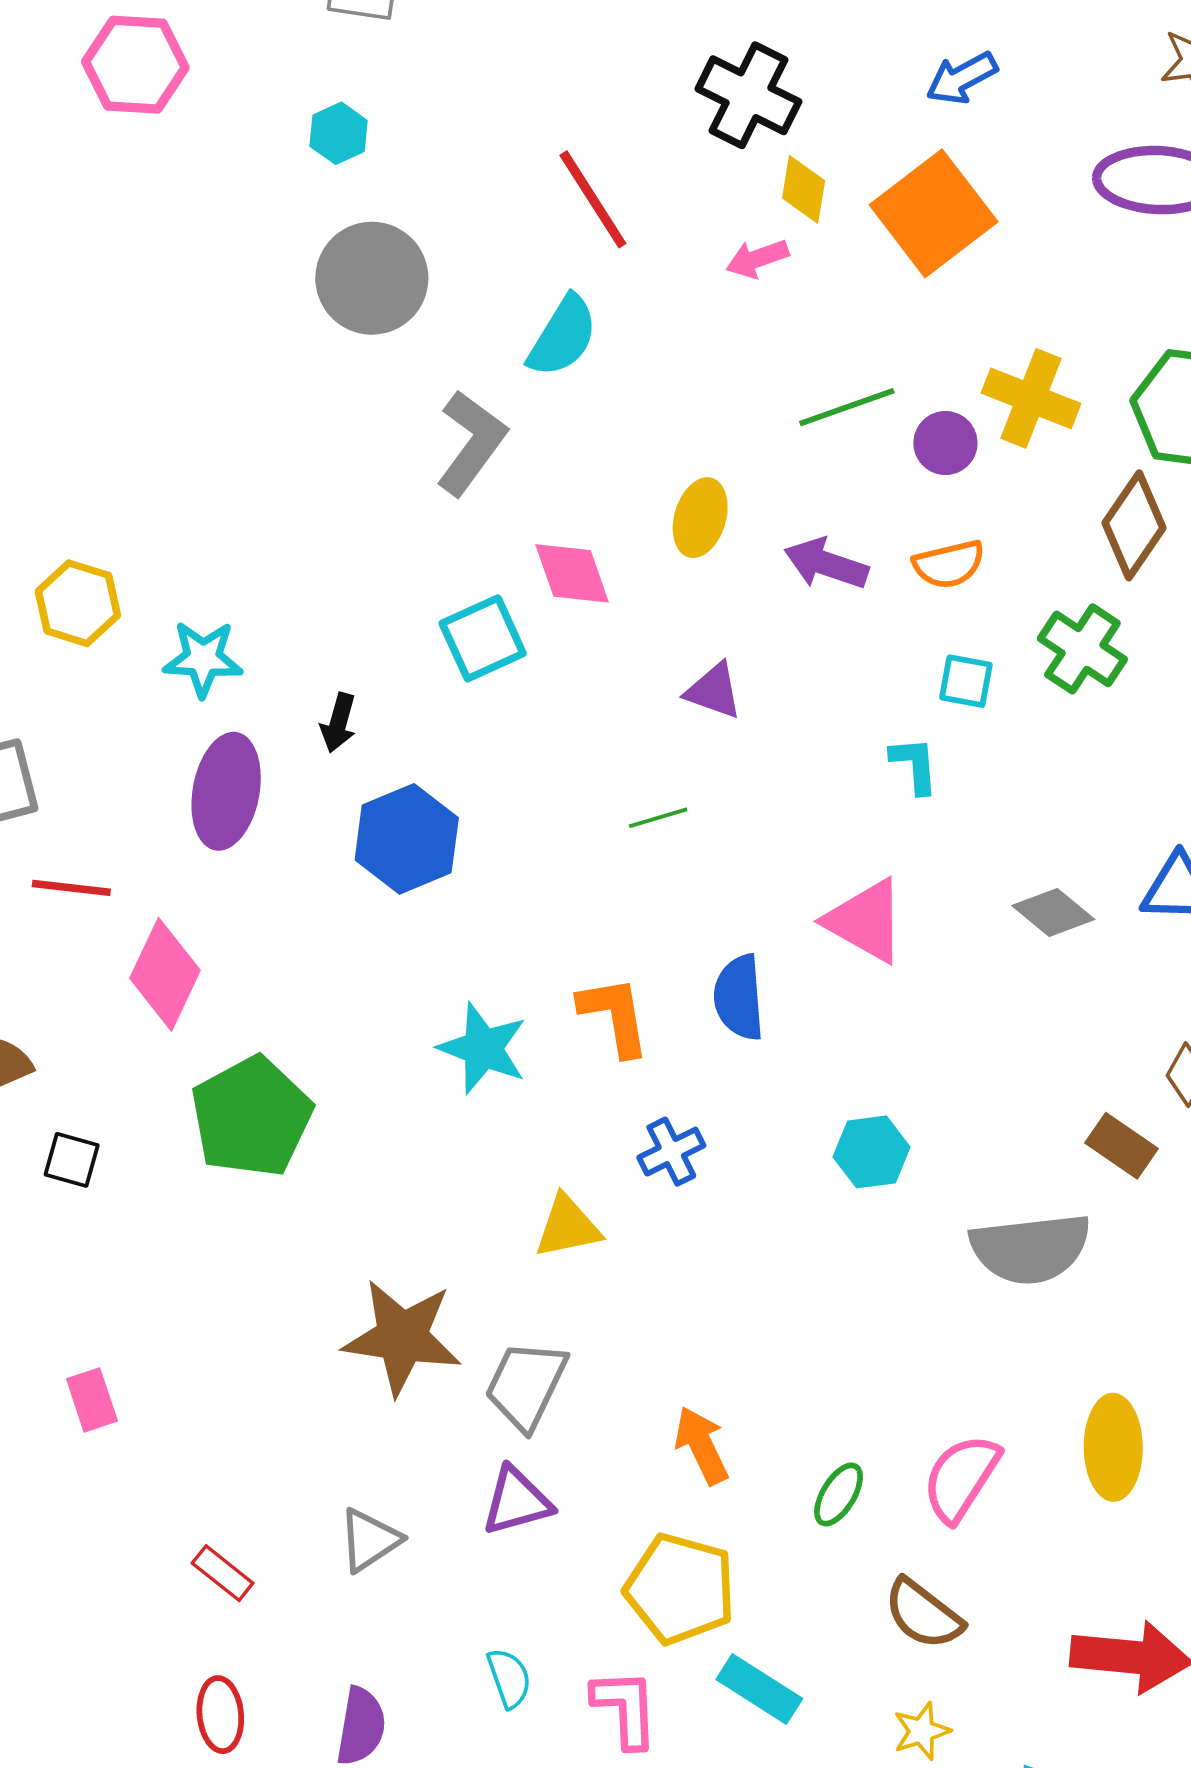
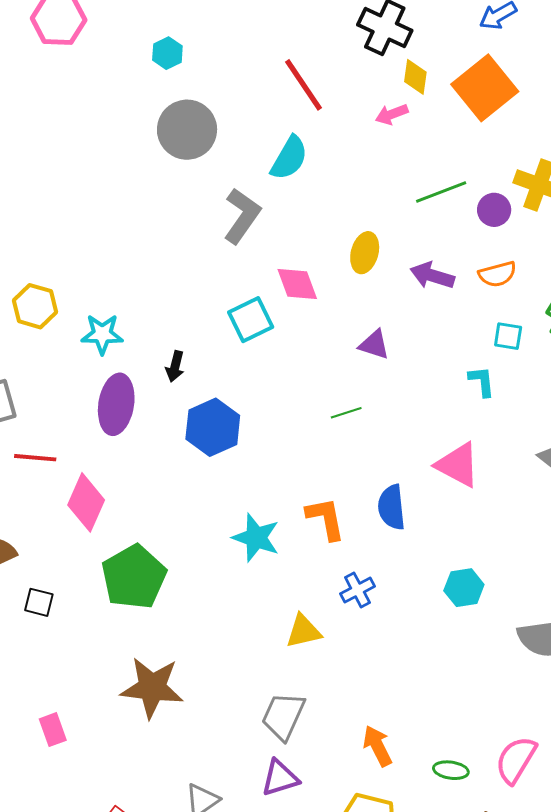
brown star: (402, 1337) -> (152, 688), moved
green ellipse: (839, 1495) -> (451, 770), turned 68

